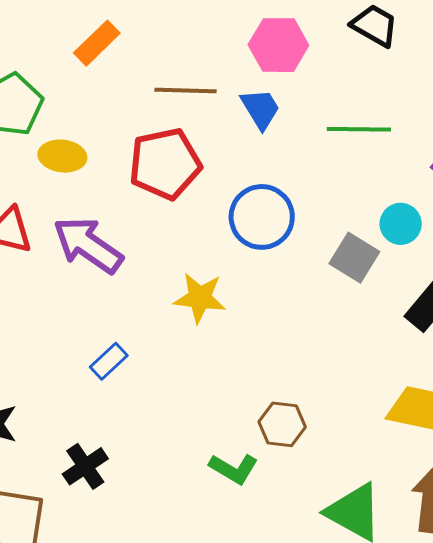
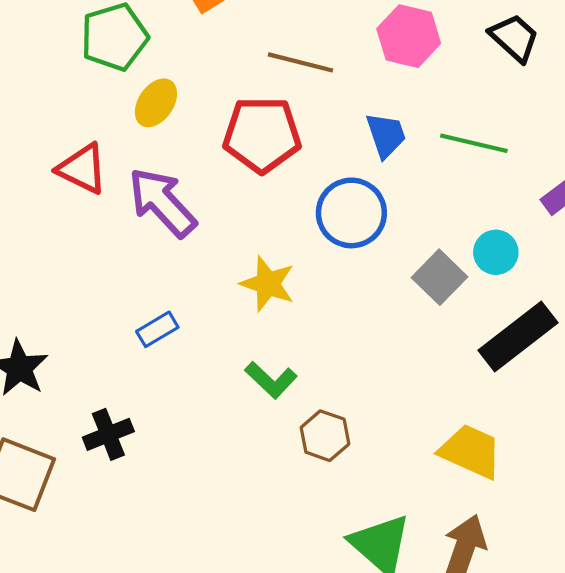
blue trapezoid: (260, 109) -> (386, 135), moved
yellow ellipse: (62, 156) -> (156, 103), turned -75
green L-shape: (234, 469) -> (271, 380), moved

